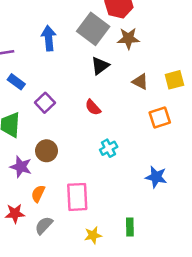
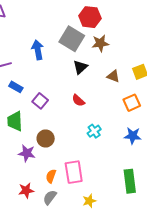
blue star: (156, 177) -> (133, 136), moved
orange semicircle: (38, 194) -> (51, 176), moved
green rectangle: (130, 227) -> (130, 181), moved, size x1.6

